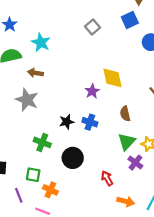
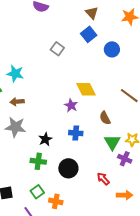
black star: (67, 122) -> (45, 139), moved
green square: (33, 175) -> (37, 192), turned -32

